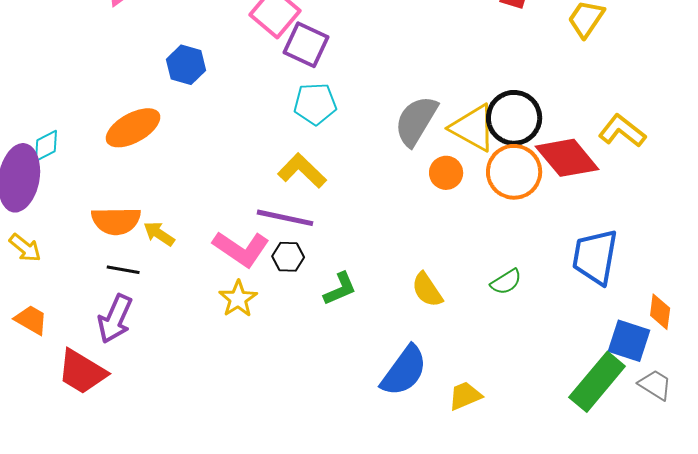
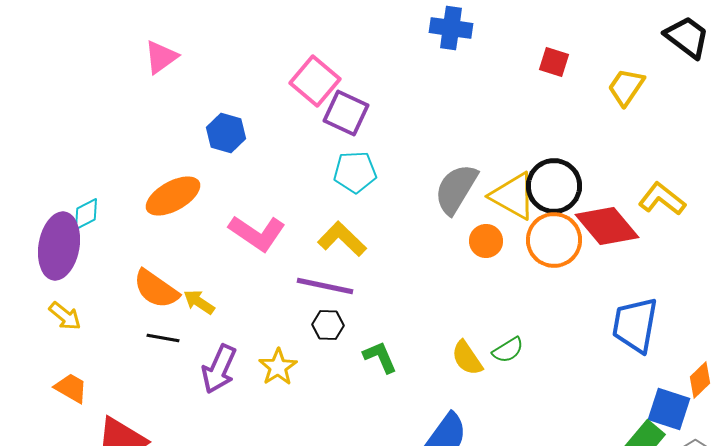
orange semicircle: (116, 221) -> (156, 289), turned 36
pink L-shape: (241, 249) -> (257, 233), moved
green semicircle: (506, 282) -> (508, 350), moved
green L-shape: (340, 289) -> (380, 357), turned -90
orange diamond: (660, 312) -> (700, 380), turned 39
purple arrow: (115, 319) -> (219, 369), moved

